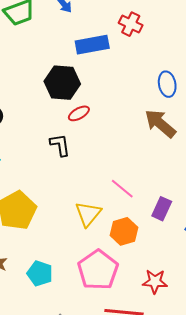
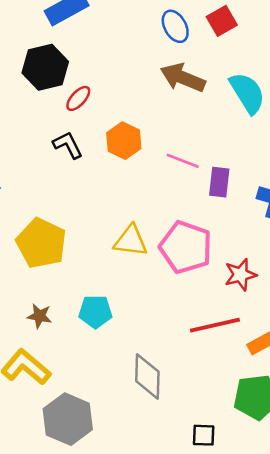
pink line: (122, 189) -> (183, 161), moved
yellow triangle: (88, 214) -> (131, 241), moved, turned -44
orange hexagon: (124, 231) -> (124, 141), moved
pink pentagon: (98, 270) -> (186, 247), moved

